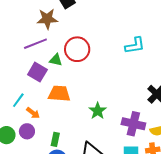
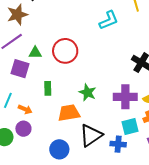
red circle: (77, 49) -> (65, 51), moved
orange trapezoid: (59, 94) -> (69, 113), moved
green rectangle: (55, 139) -> (48, 88), moved

